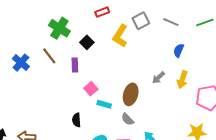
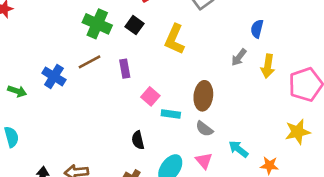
yellow L-shape: (120, 36) -> (175, 39), moved
black square: (87, 42) -> (135, 25), moved
brown line: (49, 56) -> (89, 62), turned -72
gray arrow: (158, 78) -> (239, 57), moved

